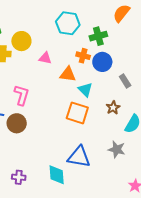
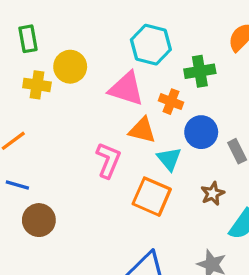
pink triangle: (45, 58) -> (126, 89), moved, size x1.6
blue circle: (102, 62) -> (201, 132), moved
pink L-shape: (22, 95) -> (108, 160), moved
brown circle: (17, 123) -> (39, 220), moved

